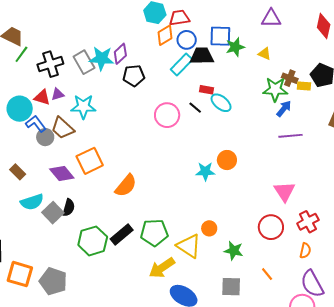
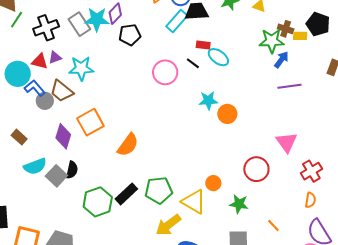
cyan star: (205, 171) -> (208, 101), moved
purple diamond: (62, 173) -> (63, 136), turned 60
red circle: (271, 227) -> (256, 169), moved

